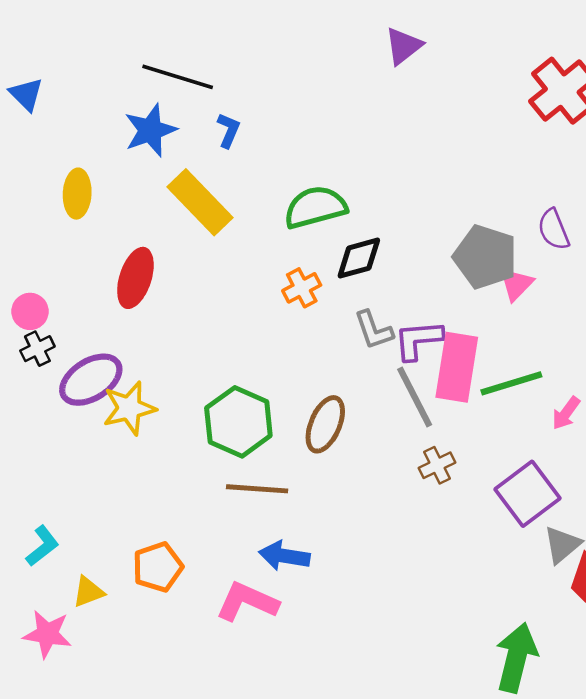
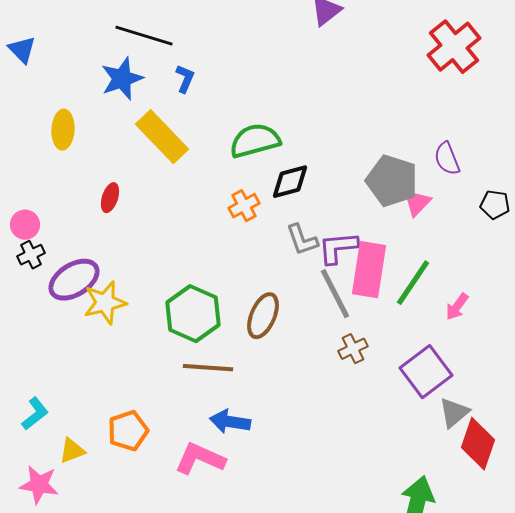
red ellipse: (135, 278) -> (110, 198), size x0.6
green line: (511, 383) -> (413, 283), turned -39

